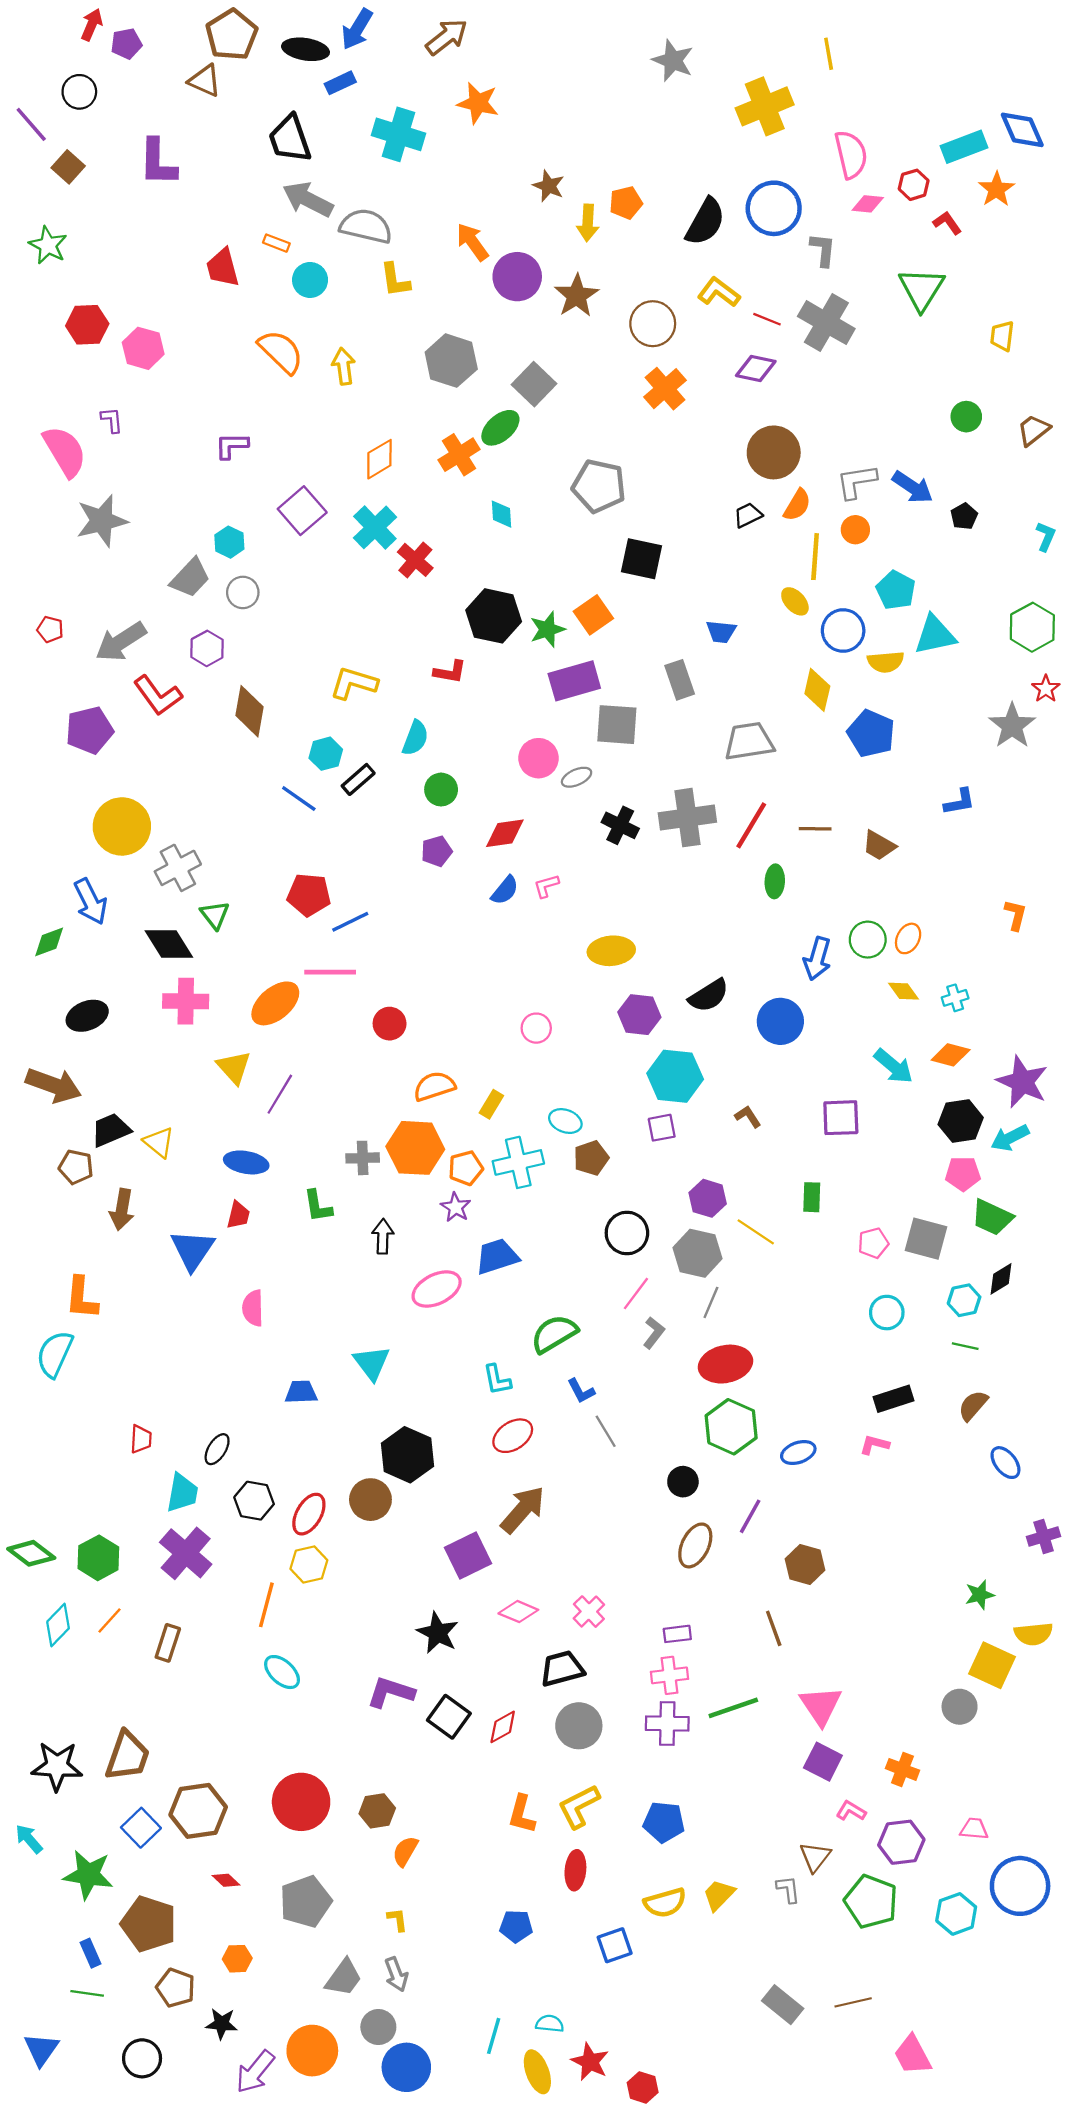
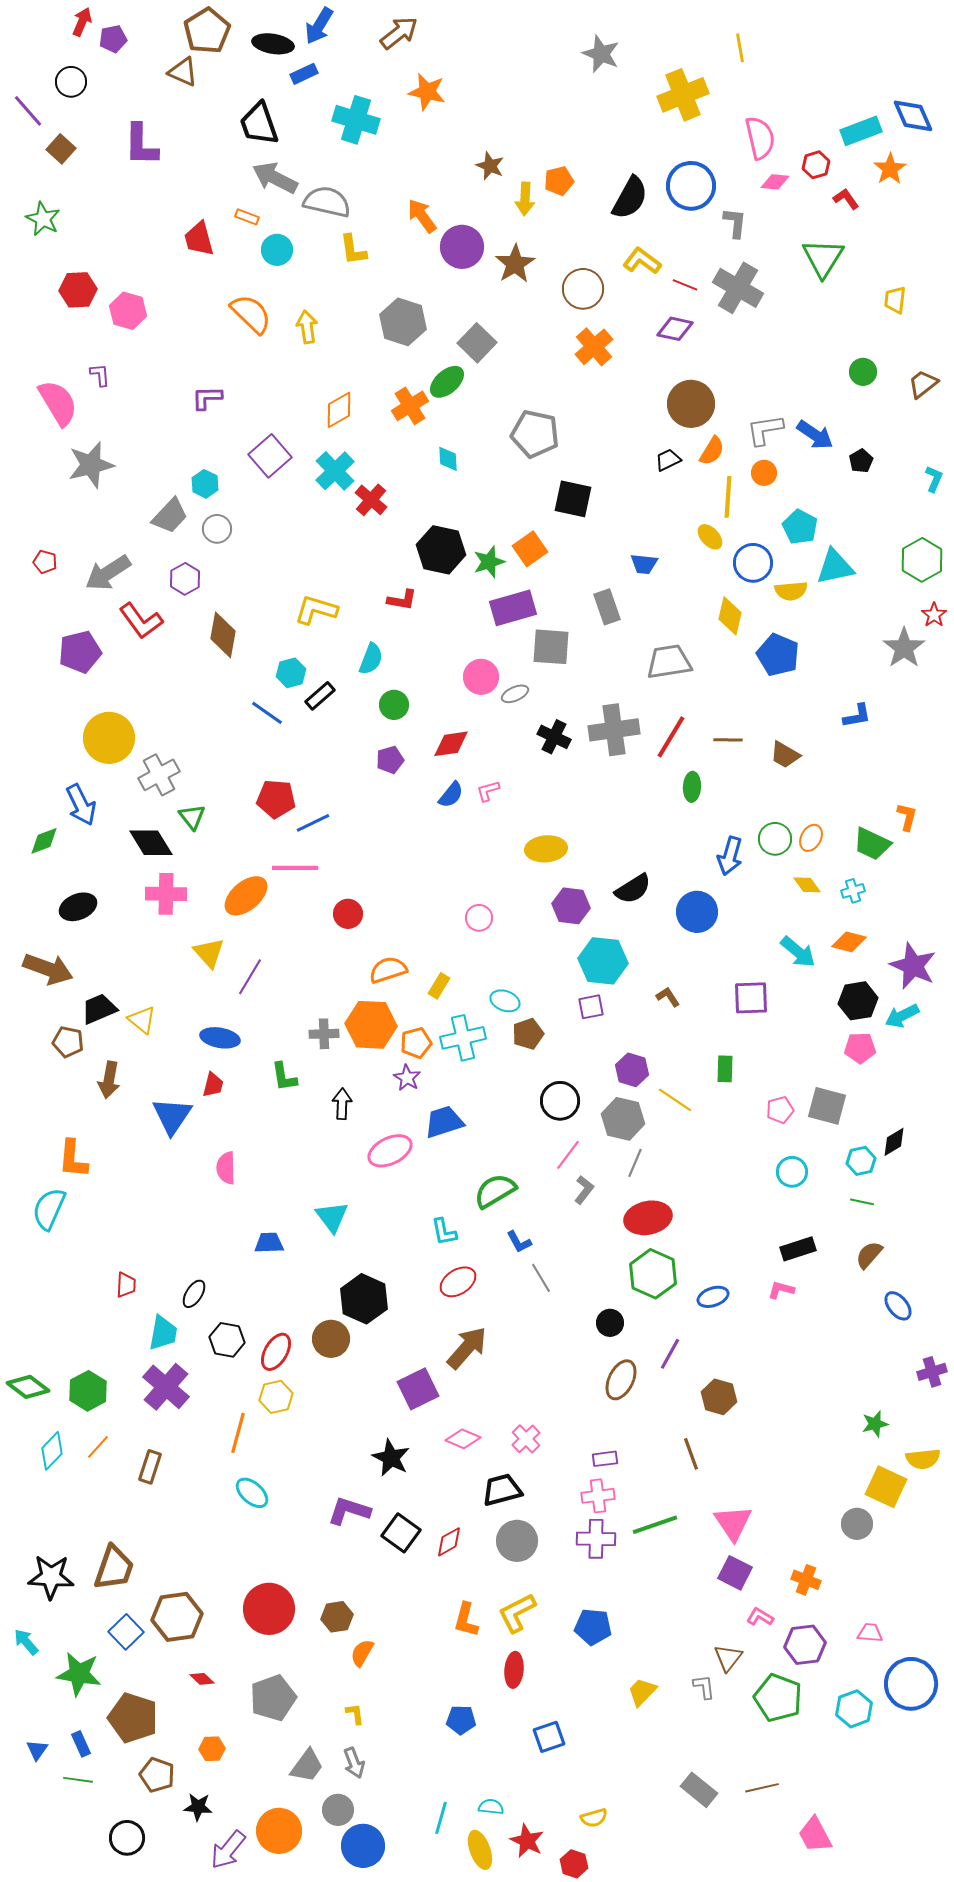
green trapezoid: (992, 1217) -> (872, 844), moved
yellow semicircle: (665, 1903) -> (594, 1818), moved, size x0.7
blue triangle: (41, 2049) -> (37, 1750), moved, size x0.7

